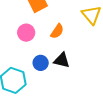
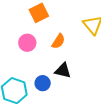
blue circle: (41, 63) -> (43, 83), moved

